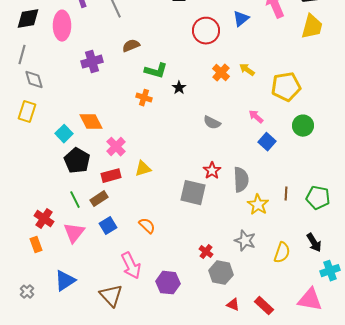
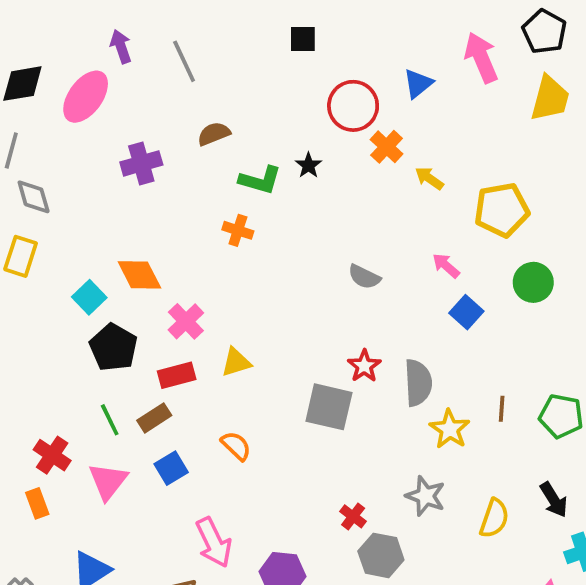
pink ellipse: (62, 26) -> (86, 97), turned 36
orange cross: (221, 73) -> (387, 147), moved
black star: (179, 88) -> (308, 165), moved
orange semicircle: (147, 226) -> (236, 446), moved

